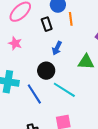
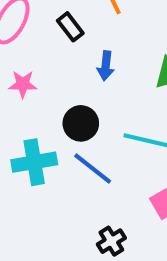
black circle: (46, 71) -> (81, 123), moved

